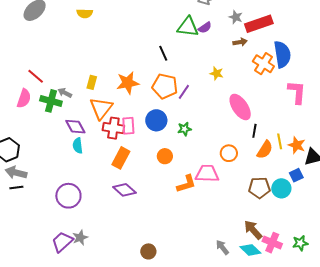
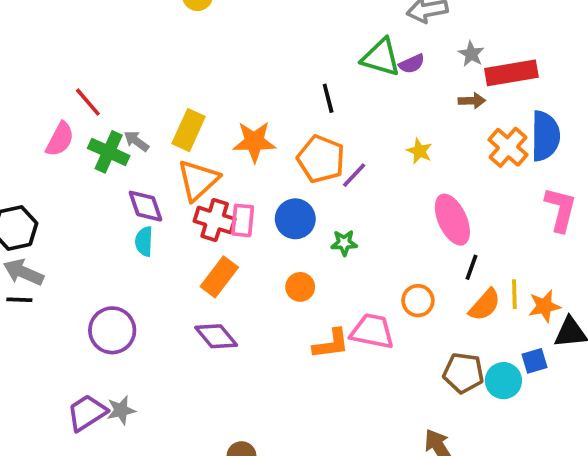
yellow rectangle: (92, 82) -> (189, 130), size x1.5
orange star: (297, 145) -> (544, 306), turned 30

